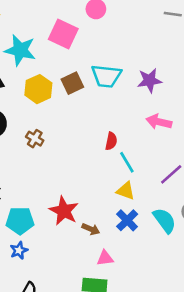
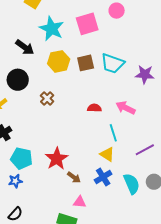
pink square: (63, 34) -> (87, 24), turned 35
pink arrow: (159, 122) -> (126, 108), moved
red semicircle: (111, 141) -> (94, 108), moved, turned -112

